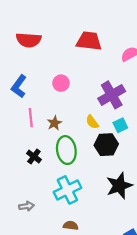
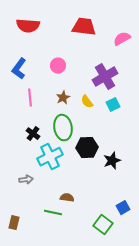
brown star: (54, 123) -> (63, 98), moved
black hexagon: (106, 145) -> (87, 148), moved
black star: (119, 186) -> (112, 161), size x0.7
cyan cross: (67, 190) -> (50, 157), moved

